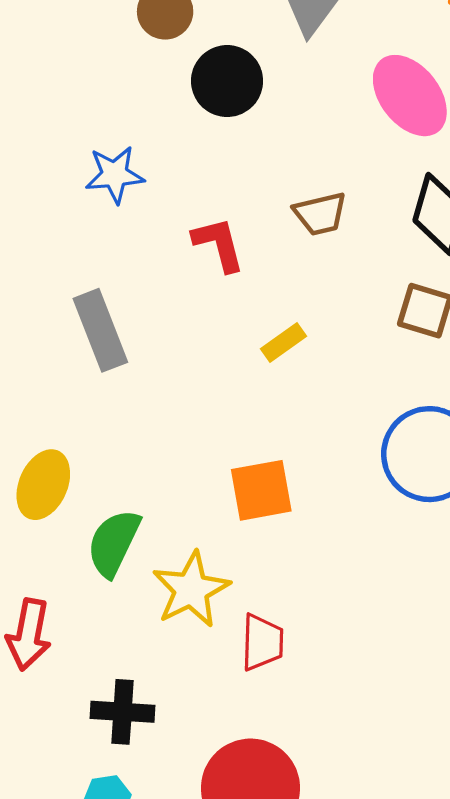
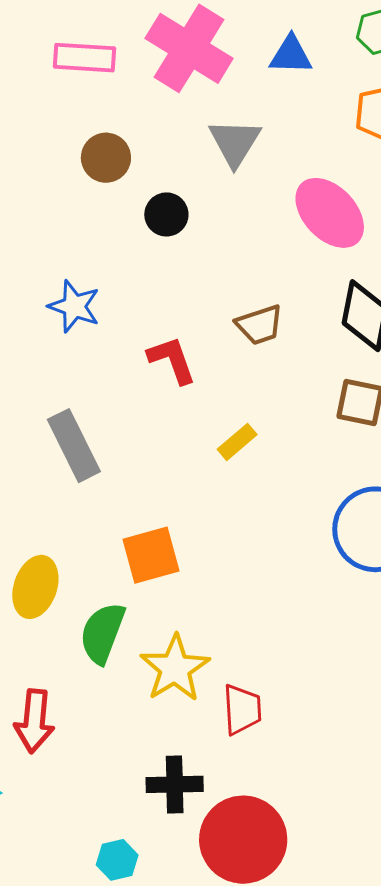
black circle: (227, 81) -> (166, 214), size x0.7
blue star: (115, 175) -> (74, 306), turned 30
orange square: (261, 490) -> (151, 555), moved
black cross: (123, 712) -> (175, 784), moved

